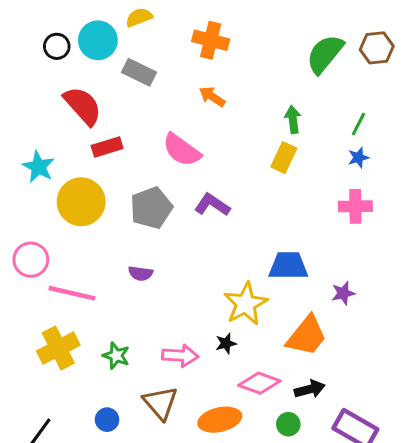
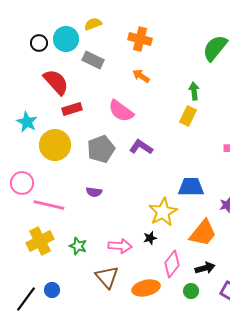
pink diamond: (259, 383) -> (172, 264), turned -72
blue circle: (107, 420) -> (52, 290), moved

